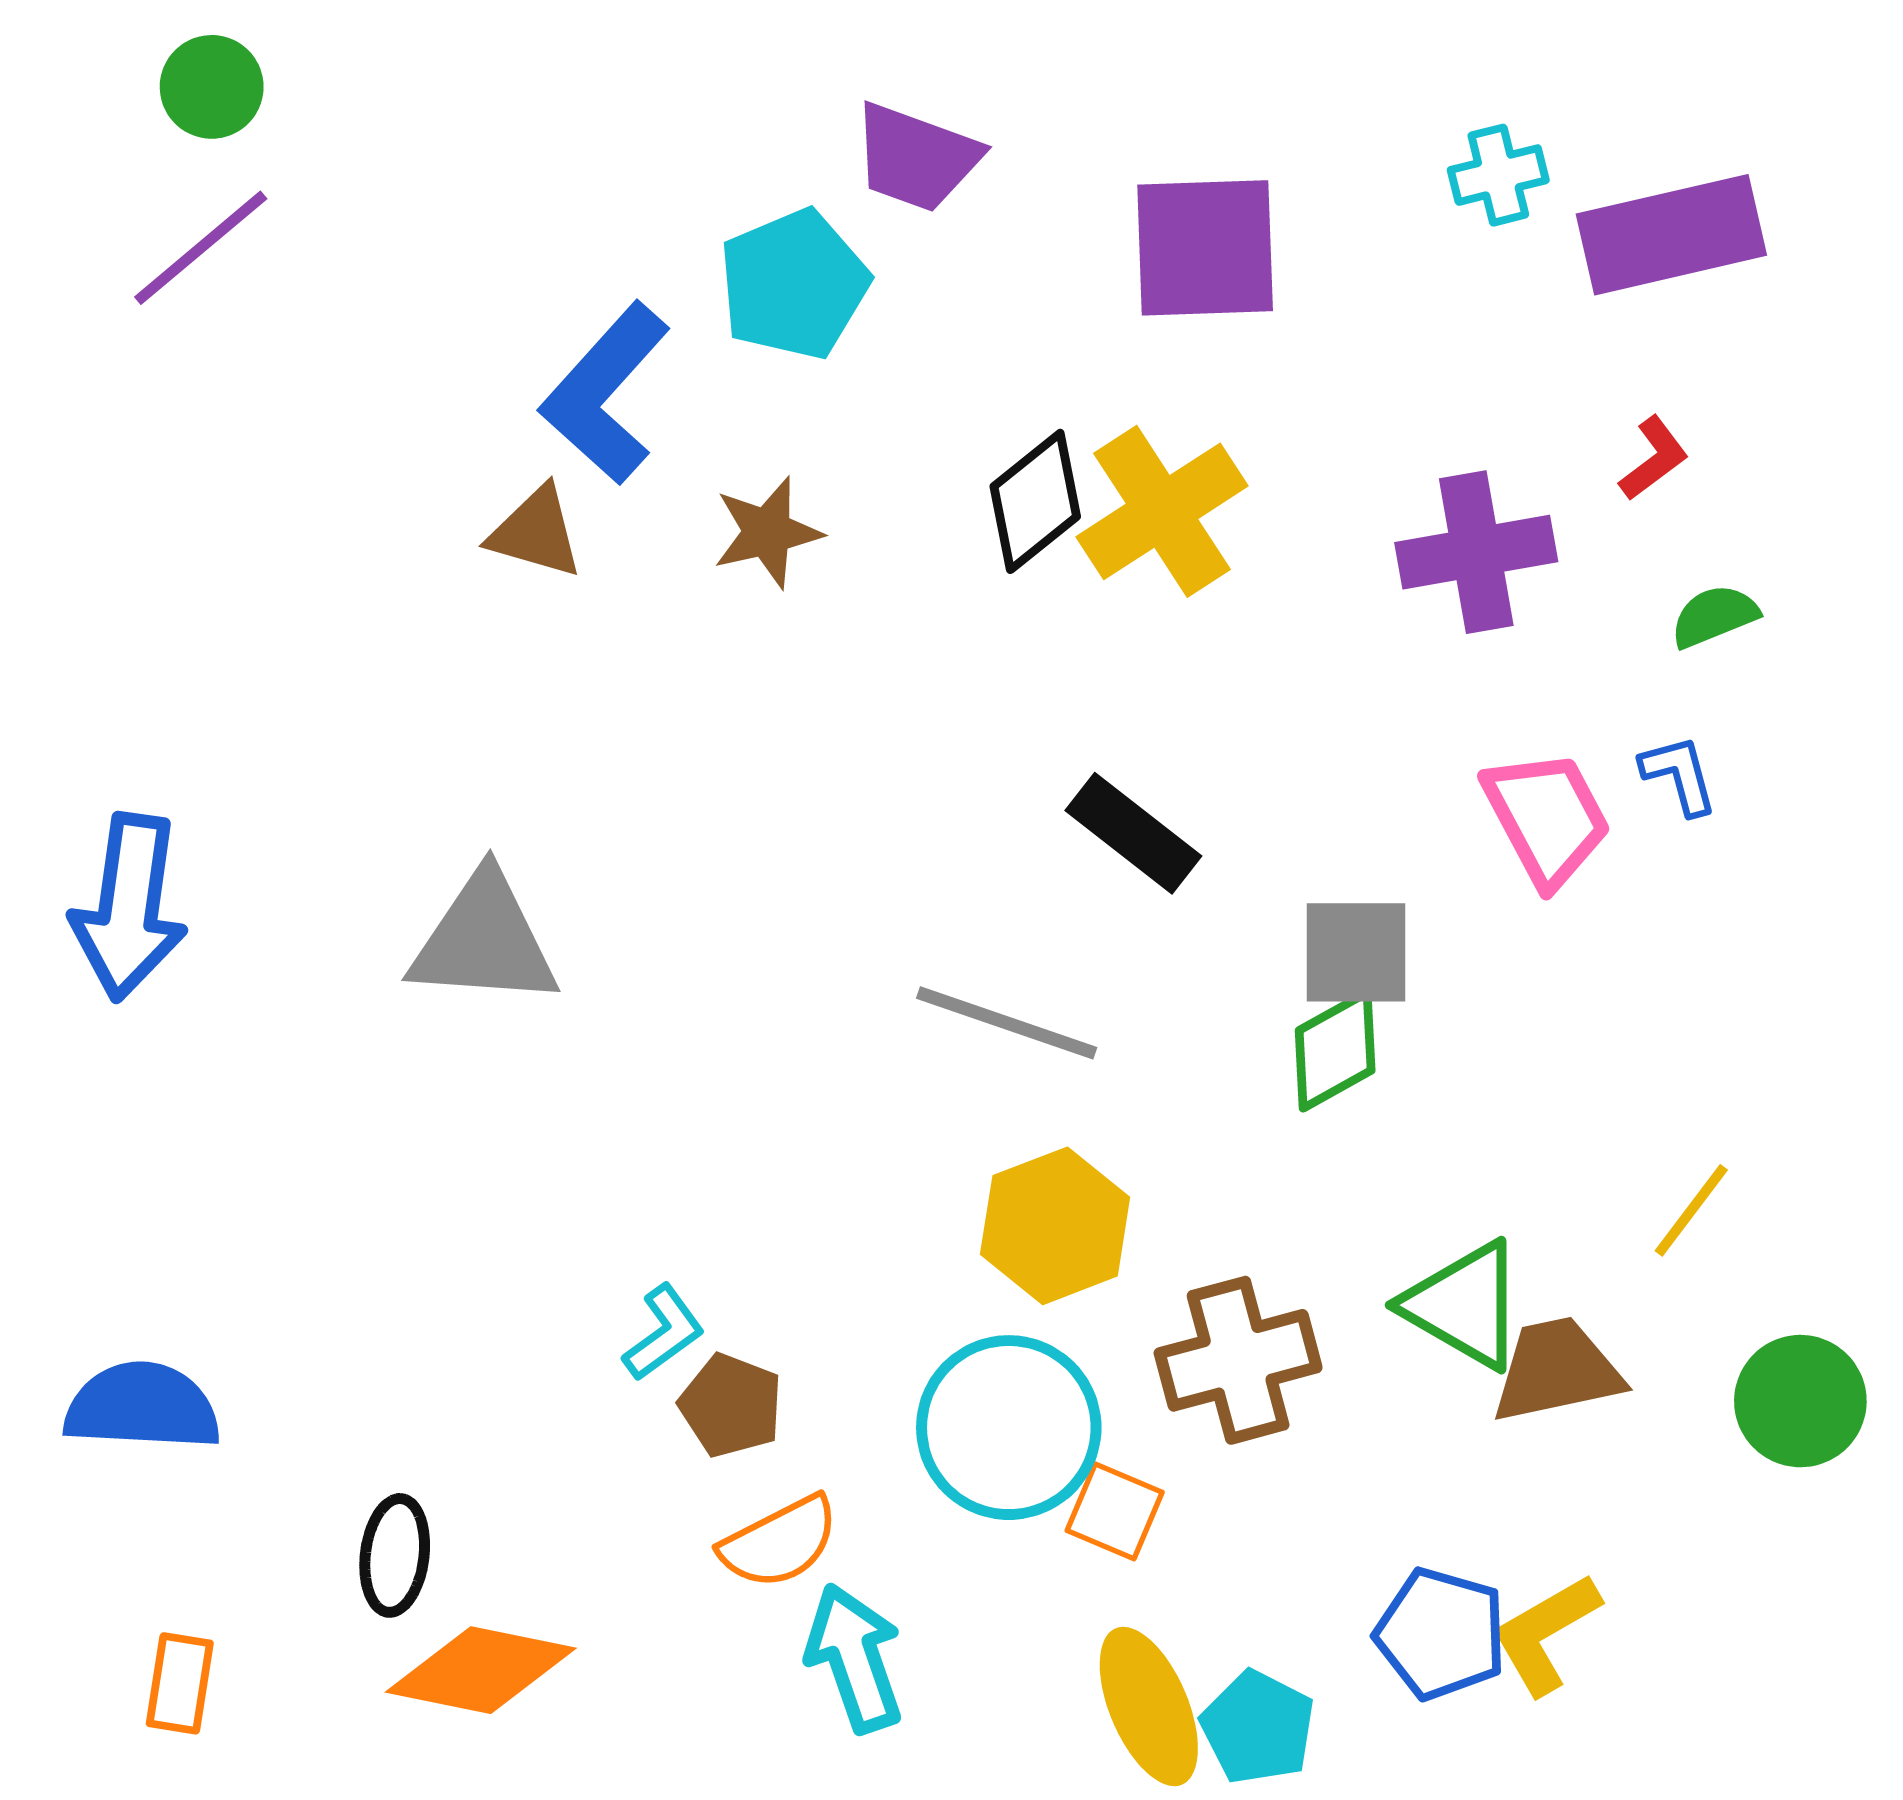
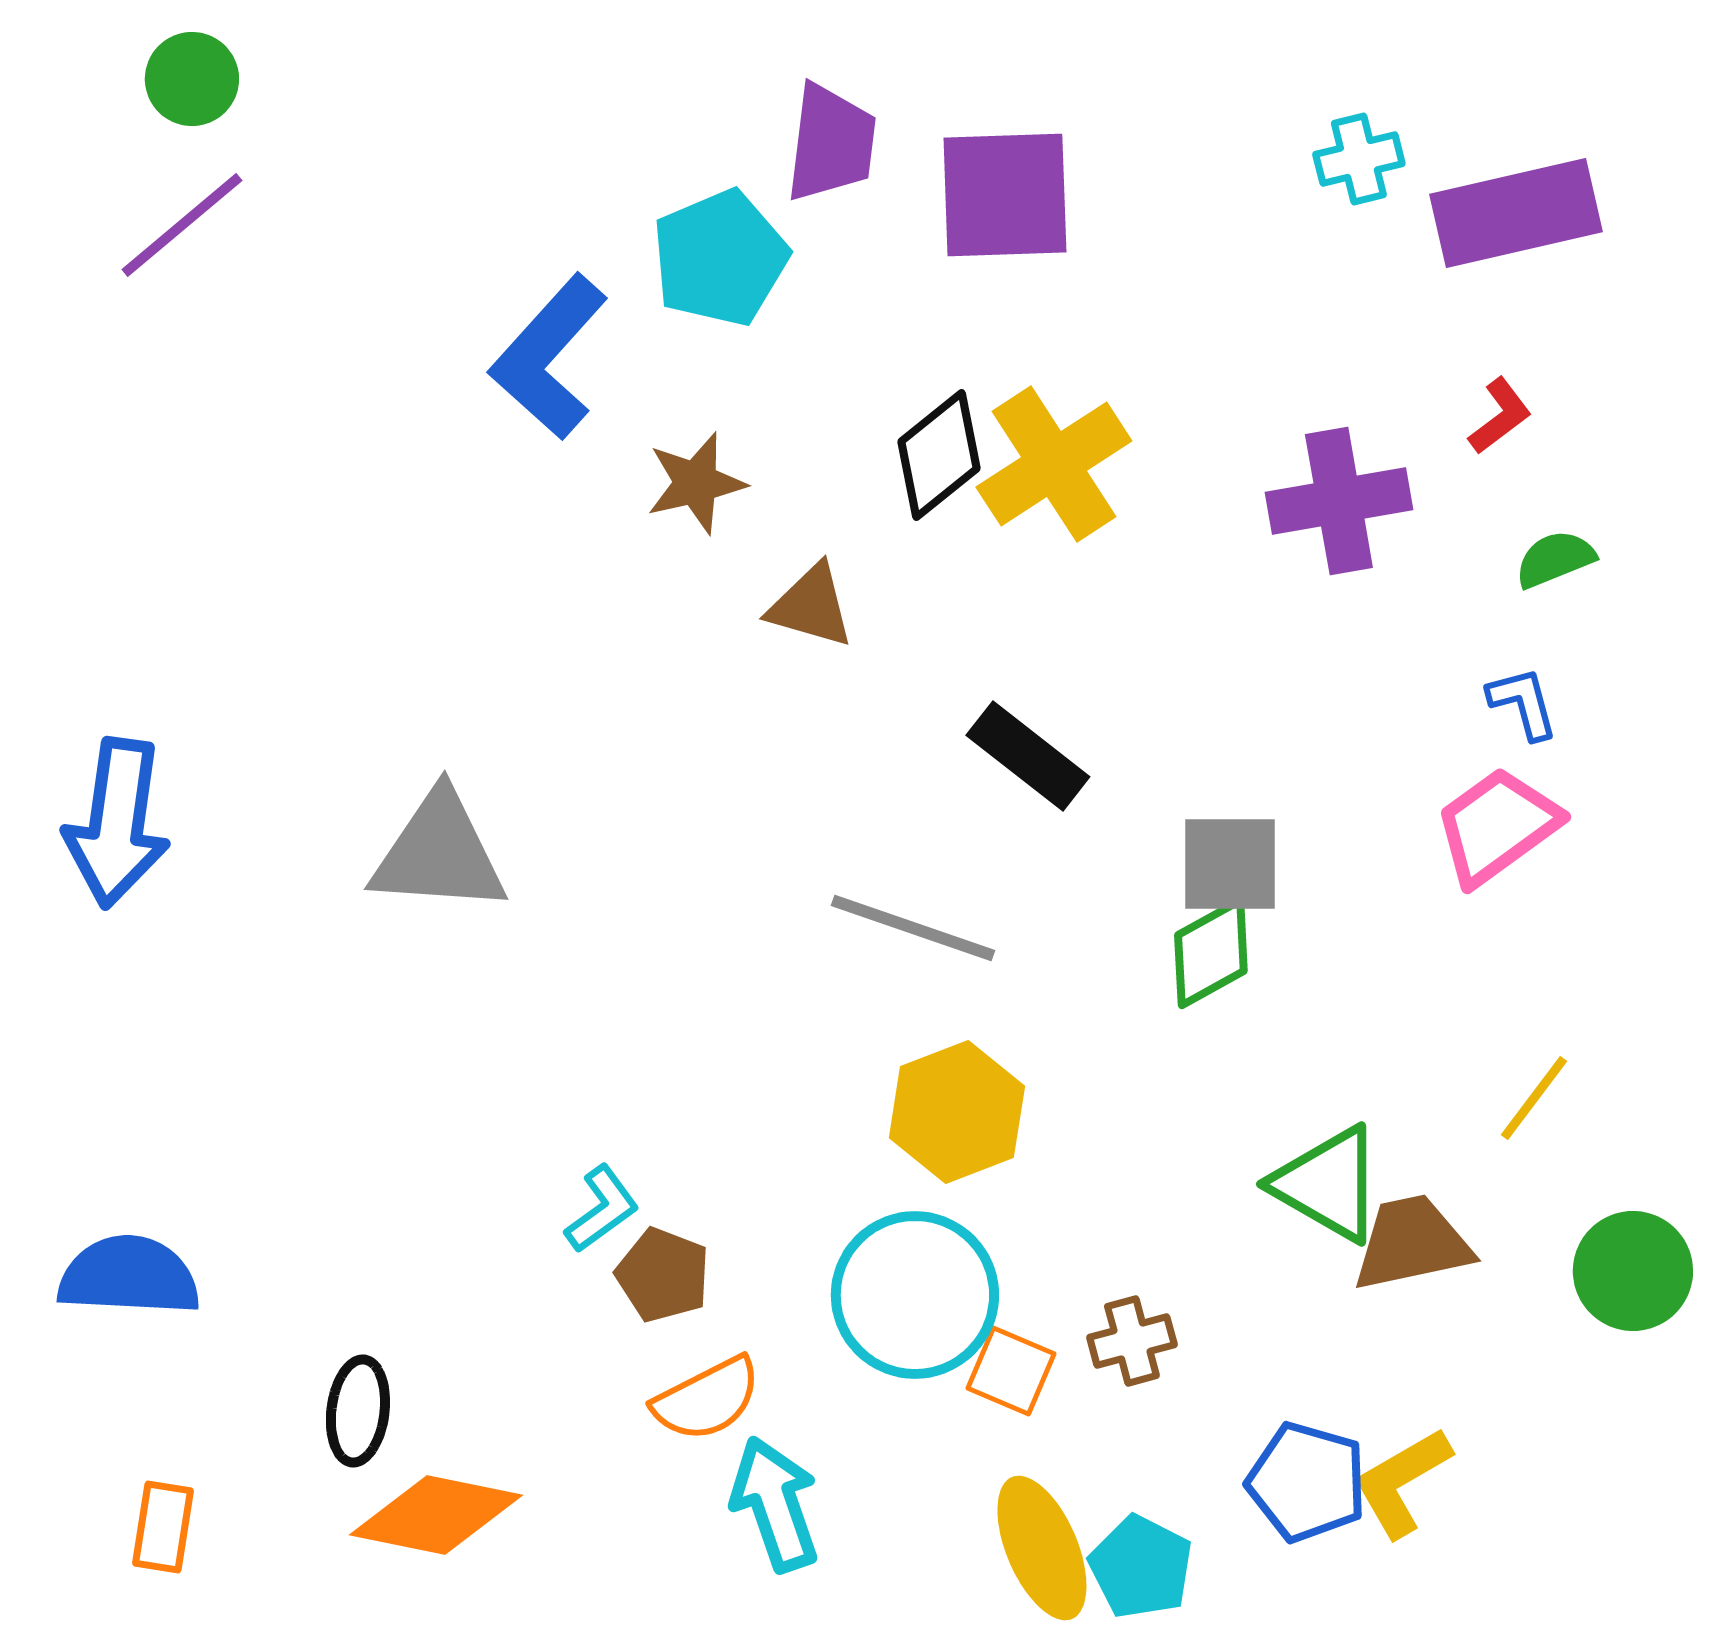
purple trapezoid: (916, 157) -> (831, 143), turned -103
purple square: (1205, 248) -> (1005, 195), moved
brown triangle: (536, 532) -> (811, 606), moved
pink trapezoid: (1547, 818) -> (1497, 826), moved, turned -98
brown cross: (1238, 1360) -> (1132, 1341), moved, size x0.6

